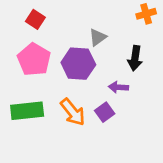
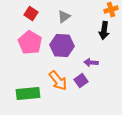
gray triangle: (98, 37) -> (64, 17), moved
black arrow: (135, 58) -> (104, 31), moved
green rectangle: (27, 111) -> (28, 94), moved

